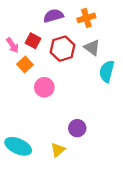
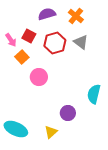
orange cross: (86, 18) -> (76, 16), turned -35
cyan semicircle: (107, 71) -> (94, 94), moved

